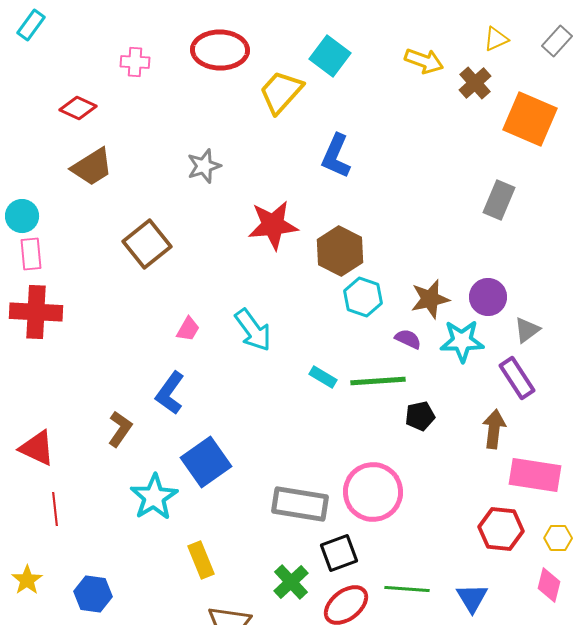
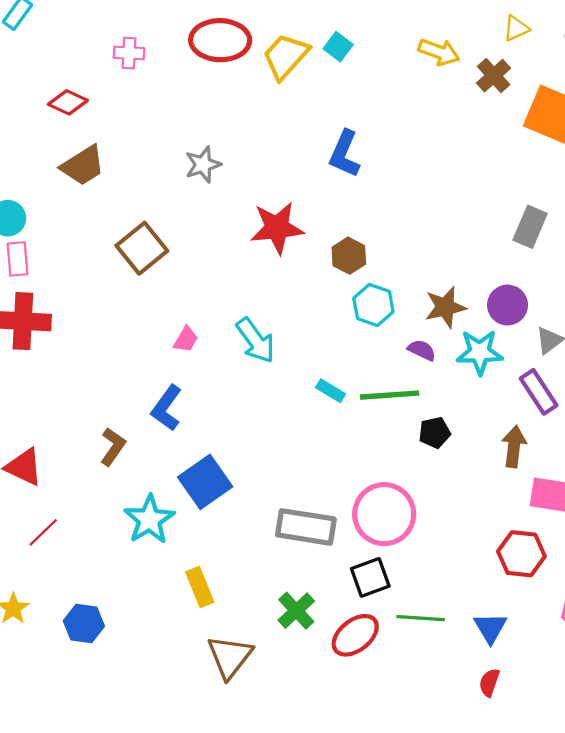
cyan square: (330, 56) -> (338, 47), size x0.7
yellow trapezoid: (281, 92) -> (286, 56), moved
gray rectangle: (499, 200) -> (530, 227), moved
brown hexagon: (340, 251) -> (349, 256), size x0.7
red line: (55, 509) -> (43, 532), turned 52
black square: (339, 553) -> (370, 577), moved

